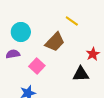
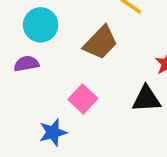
pink square: (37, 66) -> (83, 99), moved

